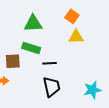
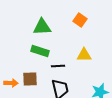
yellow triangle: (76, 37) -> (84, 55), moved
brown square: (13, 61) -> (30, 79), moved

